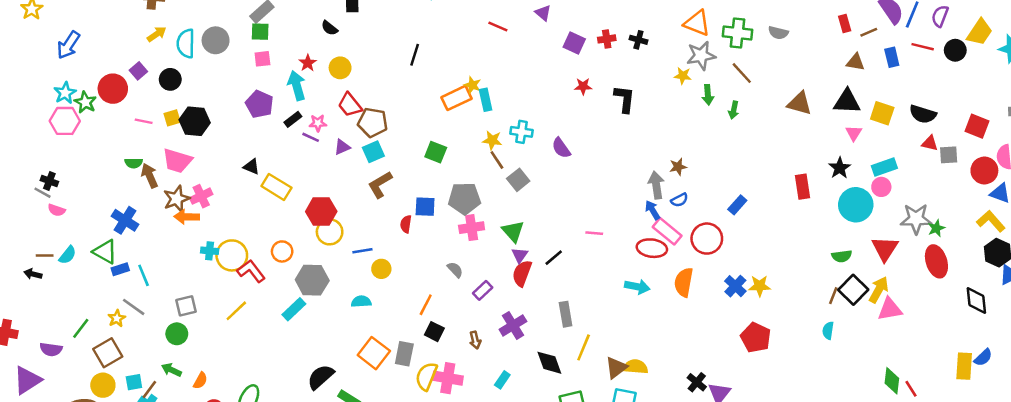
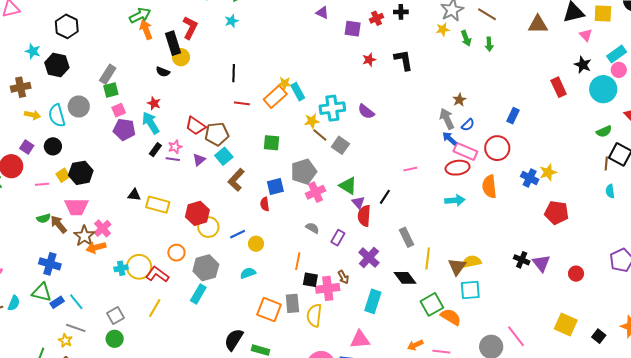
red line: (498, 26) -> (242, 103), moved
yellow arrow: (157, 34) -> (32, 115), turned 63
yellow circle: (340, 68) -> (181, 57), moved
purple pentagon: (260, 104) -> (124, 130), moved
cyan cross: (522, 132) -> (332, 108), size x1.4
pink cross: (448, 378) -> (328, 288), moved
cyan rectangle: (502, 380) -> (373, 301), size x1.6

